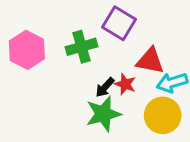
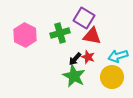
red triangle: (150, 61) -> (92, 36), moved
green star: (103, 114) -> (74, 76), turned -30

